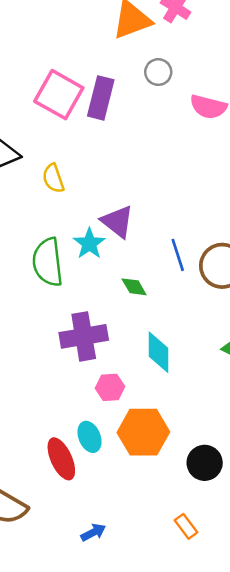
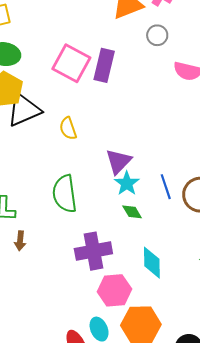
gray circle: (158, 72) -> (157, 35), moved
purple triangle: (117, 222) -> (118, 161), turned 36
cyan star: (89, 244) -> (127, 183), moved
pink hexagon: (110, 387) -> (114, 290), size x1.5

